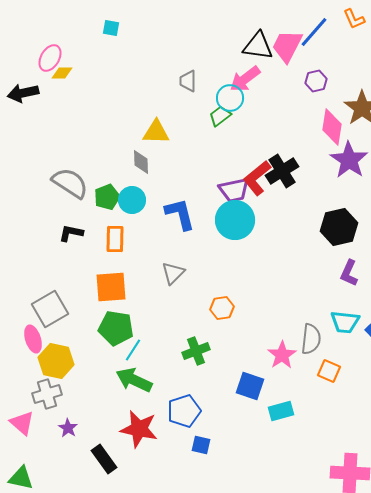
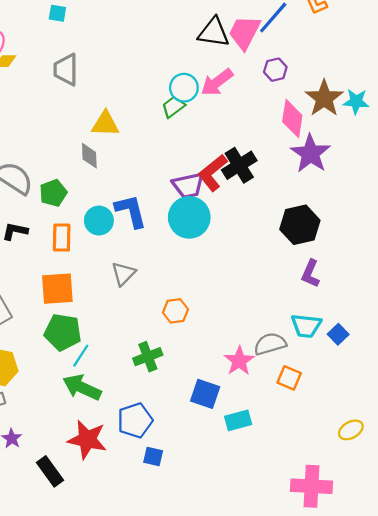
pink arrow: (245, 79) -> (217, 82), moved
gray trapezoid: (188, 81) -> (66, 70), moved, size x1.4
cyan circle: (132, 200) -> (99, 221), moved
gray semicircle: (311, 339) -> (270, 344), turned -112

